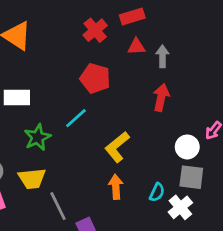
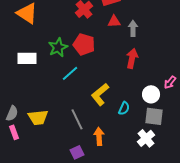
green star: (37, 137) -> (58, 47), moved
orange arrow: (116, 187) -> (99, 136), moved
cyan semicircle: (157, 192) -> (124, 108), moved
gray line: (58, 206) -> (77, 119), moved

